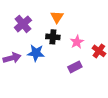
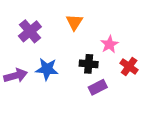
black cross: (53, 37) -> (89, 64), moved
pink star: (77, 42) -> (110, 44), moved

